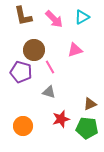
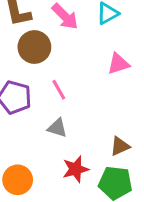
brown circle: (34, 50) -> (34, 47), moved
pink triangle: (75, 50) -> (118, 64), moved

